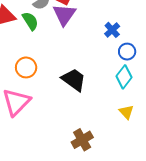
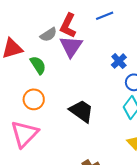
green semicircle: (30, 21) -> (38, 65), moved

